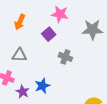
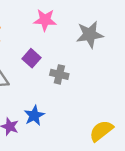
purple square: (49, 34) -> (32, 58), moved

